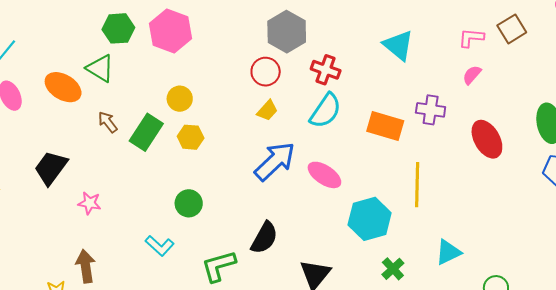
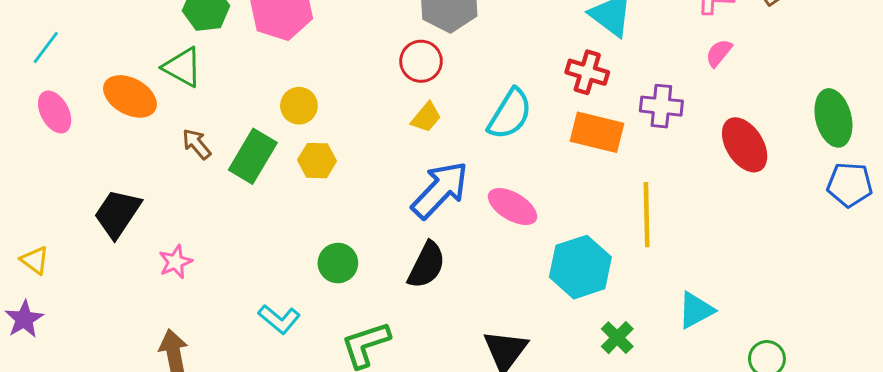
red cross: (326, 70) -> (587, 72), moved
pink star: (90, 203) -> (175, 262), turned -30
green circle: (189, 203) -> (338, 263), moved
black semicircle: (264, 238) -> (427, 265), moved

